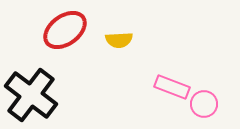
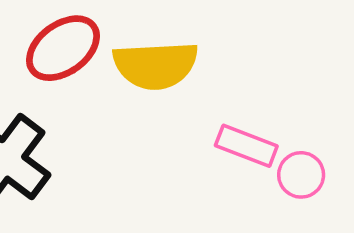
yellow semicircle: (119, 40) -> (156, 65), size x1.8

